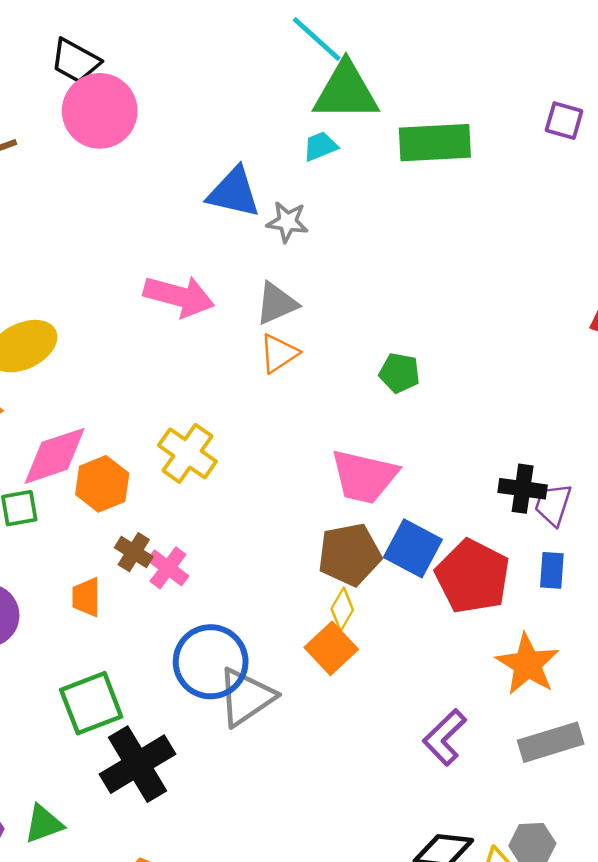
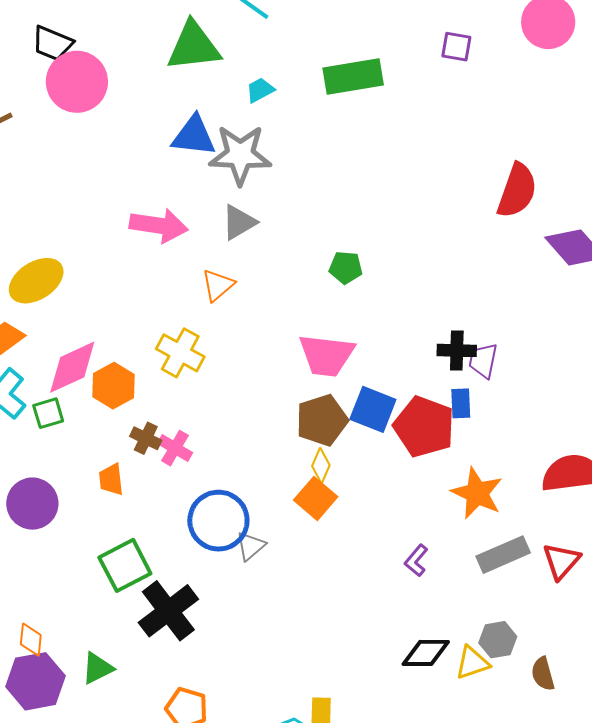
green triangle: (346, 91) -> (194, 46), moved
gray star: (287, 222) -> (240, 155), size x1.8
orange triangle: (279, 353) -> (218, 285), moved
blue rectangle: (552, 570) -> (461, 403), moved
gray triangle: (246, 697) -> (251, 546), size x0.6
purple L-shape: (445, 737) -> (416, 560), size x0.7

